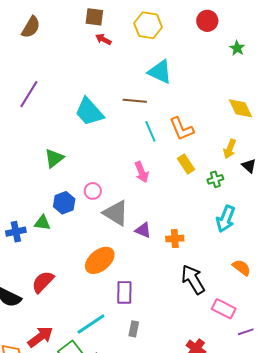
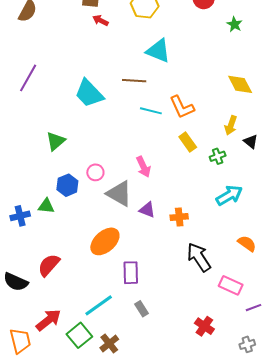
cyan line: (150, 131) -> (151, 111), turned -50
pink arrow: (142, 172) -> (143, 167), moved
cyan arrow: (226, 219) -> (229, 195), turned -140
gray rectangle: (134, 329) -> (142, 309), turned -42

